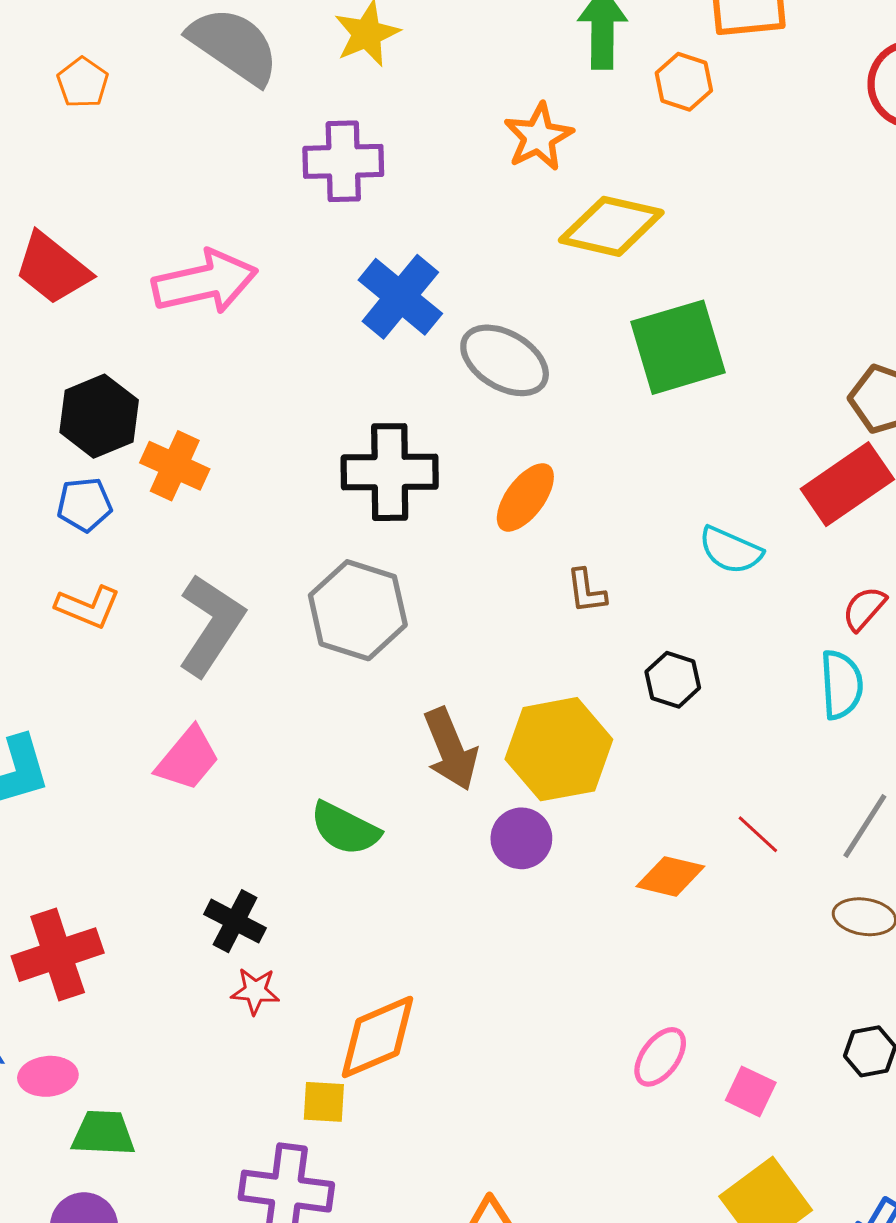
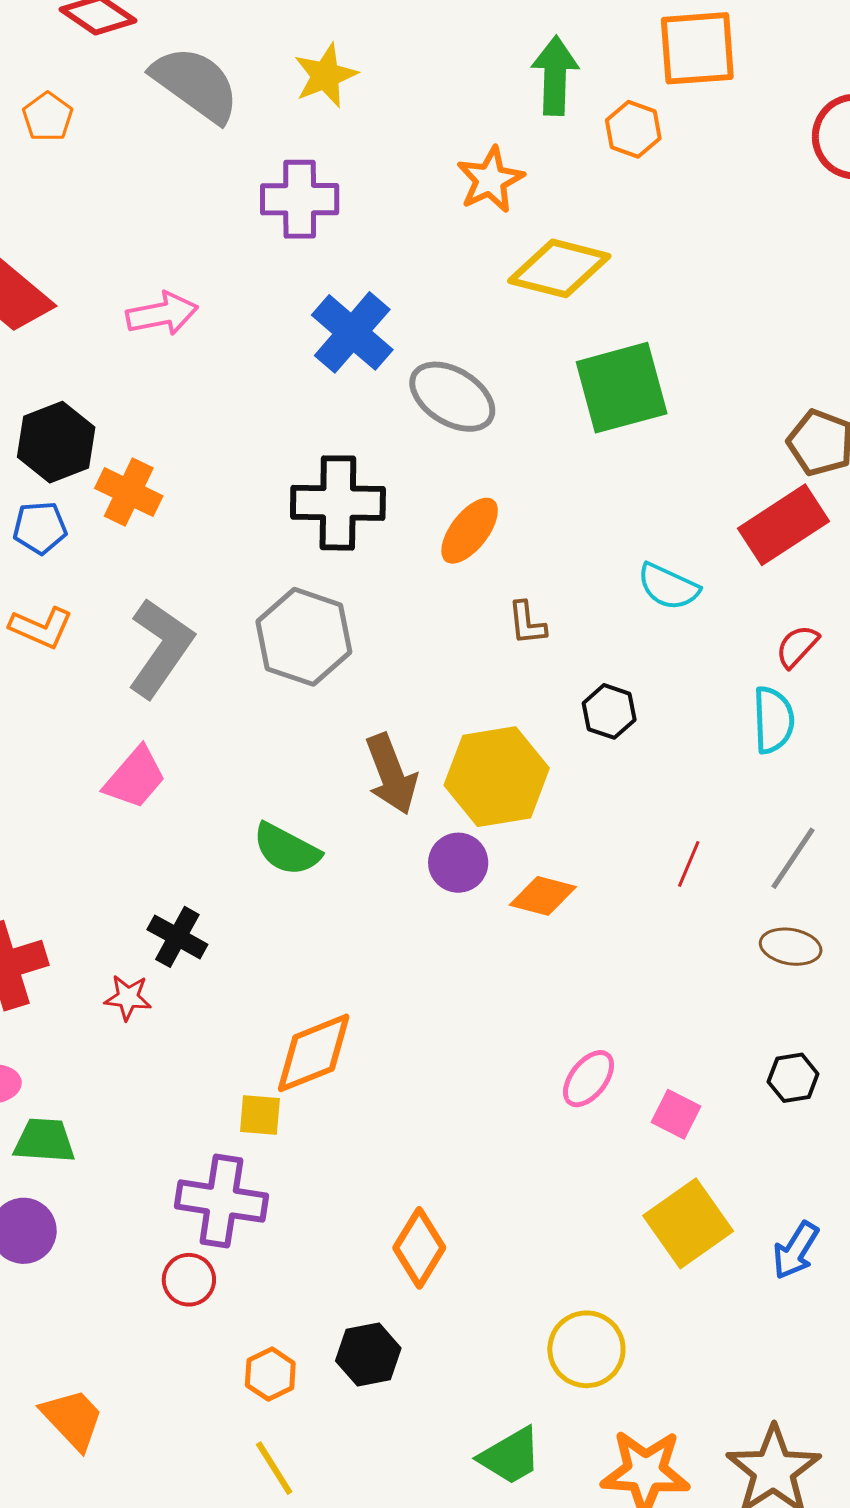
pink arrow: (205, 282) -> (162, 314), size x0.7
red line: (758, 834) -> (689, 864), turned 69
orange diamond: (670, 876) -> (543, 896), moved
red star: (255, 991) -> (128, 998), moved

